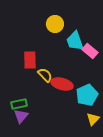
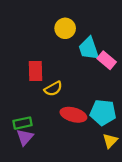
yellow semicircle: (45, 75) -> (53, 89), turned 105
red ellipse: (62, 84) -> (73, 115), moved
cyan pentagon: (87, 95) -> (103, 112), turned 30

